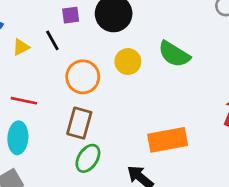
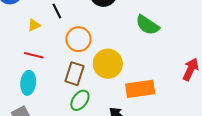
yellow triangle: (21, 47) -> (34, 25), moved
yellow circle: (128, 62) -> (108, 64), moved, size x1.5

